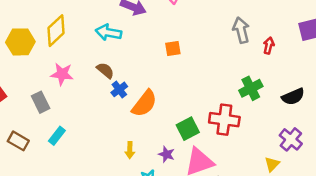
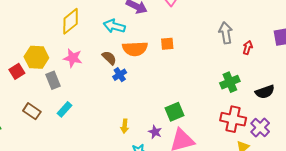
yellow hexagon: (20, 42) -> (36, 57), moved
orange semicircle: (144, 104) -> (135, 49), moved, turned 45
red cross: (224, 120) -> (233, 119), moved

